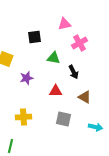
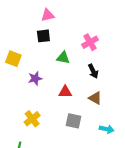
pink triangle: (65, 24) -> (48, 15), moved
black arrow: (74, 72) -> (93, 71), moved
yellow cross: (24, 117) -> (32, 119), turned -35

